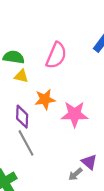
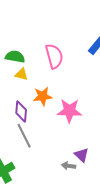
pink semicircle: (56, 55) -> (54, 56), turned -40
gray arrow: (75, 174) -> (69, 166), turned 48

